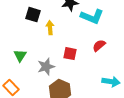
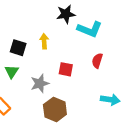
black square: (33, 15) -> (18, 48), moved
red semicircle: (99, 46) -> (97, 61), turned -32

